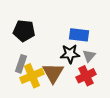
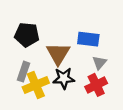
black star: (70, 54) -> (64, 78), moved
brown triangle: (53, 73) -> (58, 54), moved

